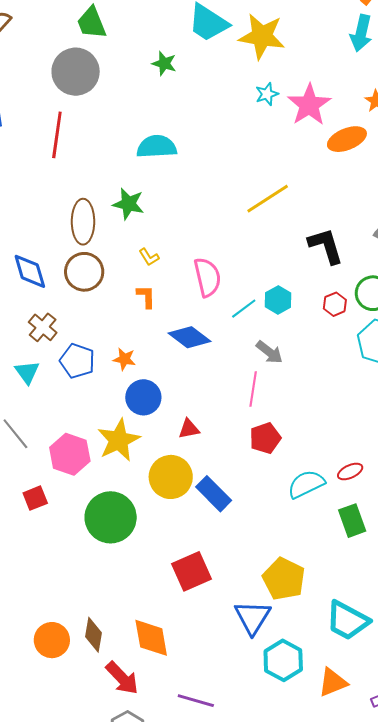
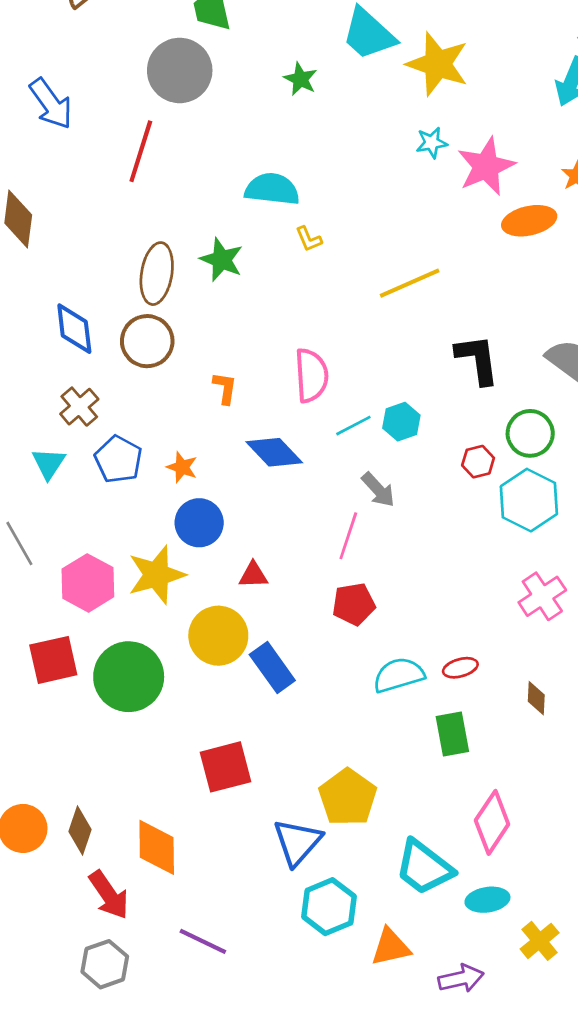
yellow L-shape: (149, 257) -> (309, 239), moved
red hexagon: (335, 304) -> (478, 462), moved
red square: (35, 498) -> (53, 660), moved, size x1.5

